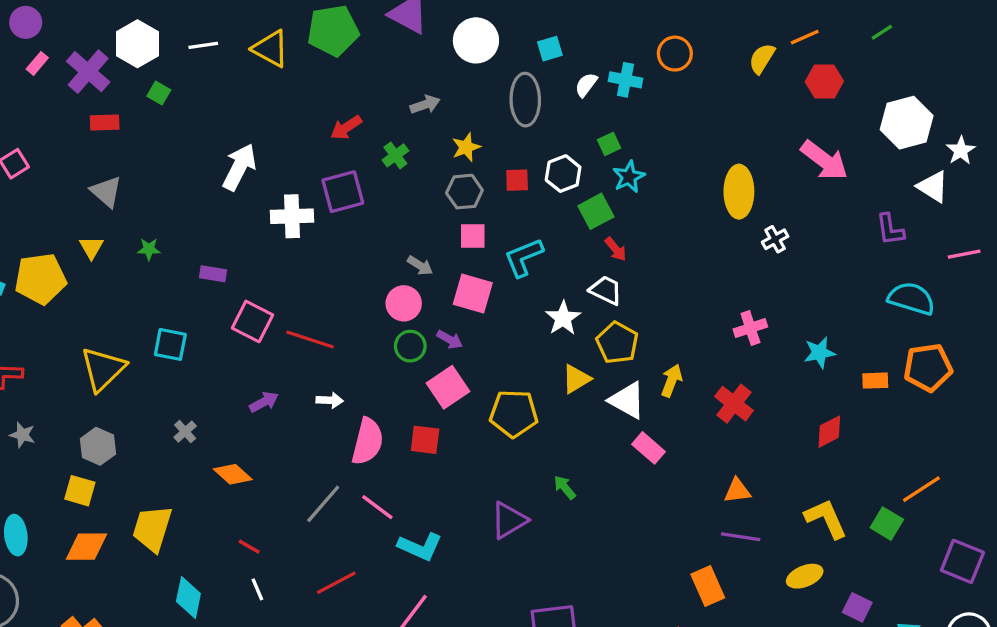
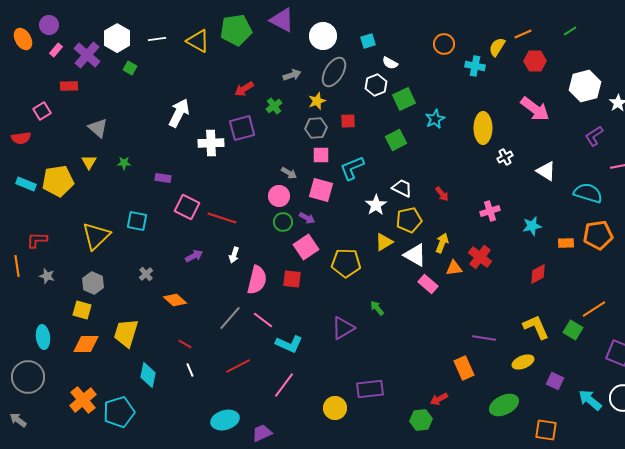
cyan cross: (626, 80) -> (475, 66), moved
white semicircle: (586, 85) -> (390, 63), turned -98
gray ellipse: (525, 100) -> (334, 72), moved, turned 32
red rectangle: (105, 123) -> (69, 86), moved
green square: (609, 144) -> (404, 99), size x1.6
white hexagon: (563, 174) -> (376, 85), moved
cyan star: (629, 177) -> (435, 119), moved
white triangle: (933, 187) -> (546, 171), moved
purple L-shape: (890, 229) -> (594, 136), moved, turned 65
red arrow: (616, 249) -> (442, 194), moved
yellow pentagon: (617, 343) -> (409, 220), turned 30
white arrow: (330, 400) -> (234, 255), turned 105
orange triangle: (737, 491) -> (454, 268), moved

